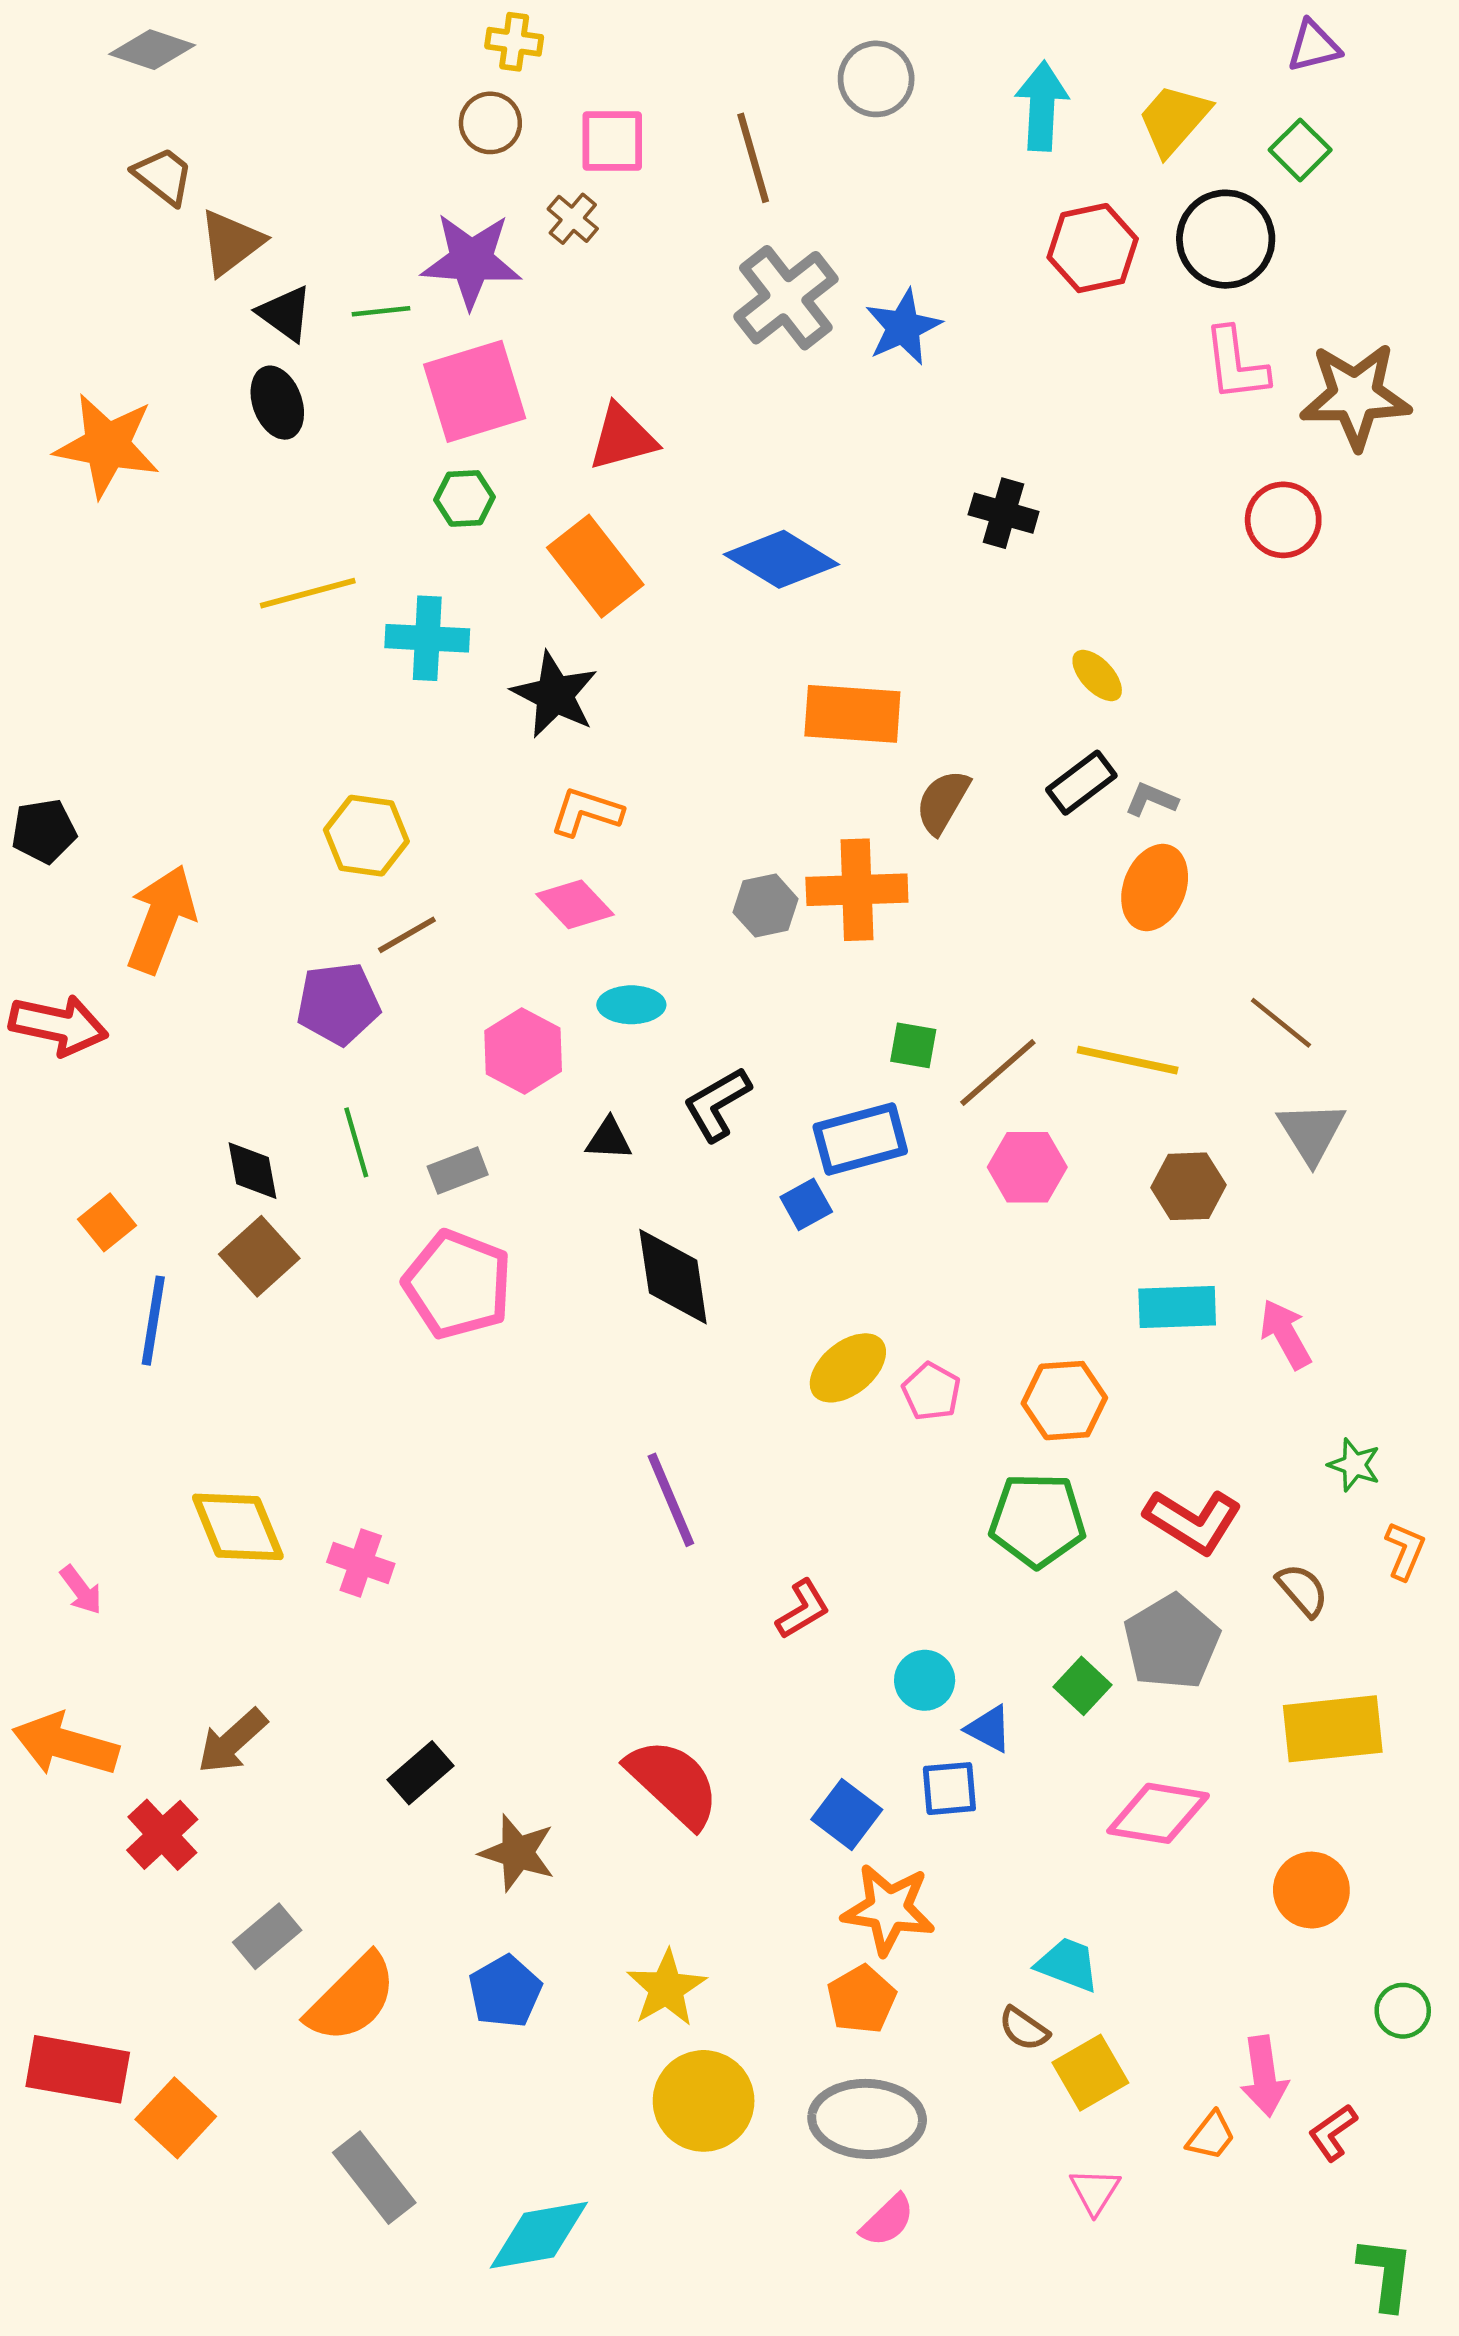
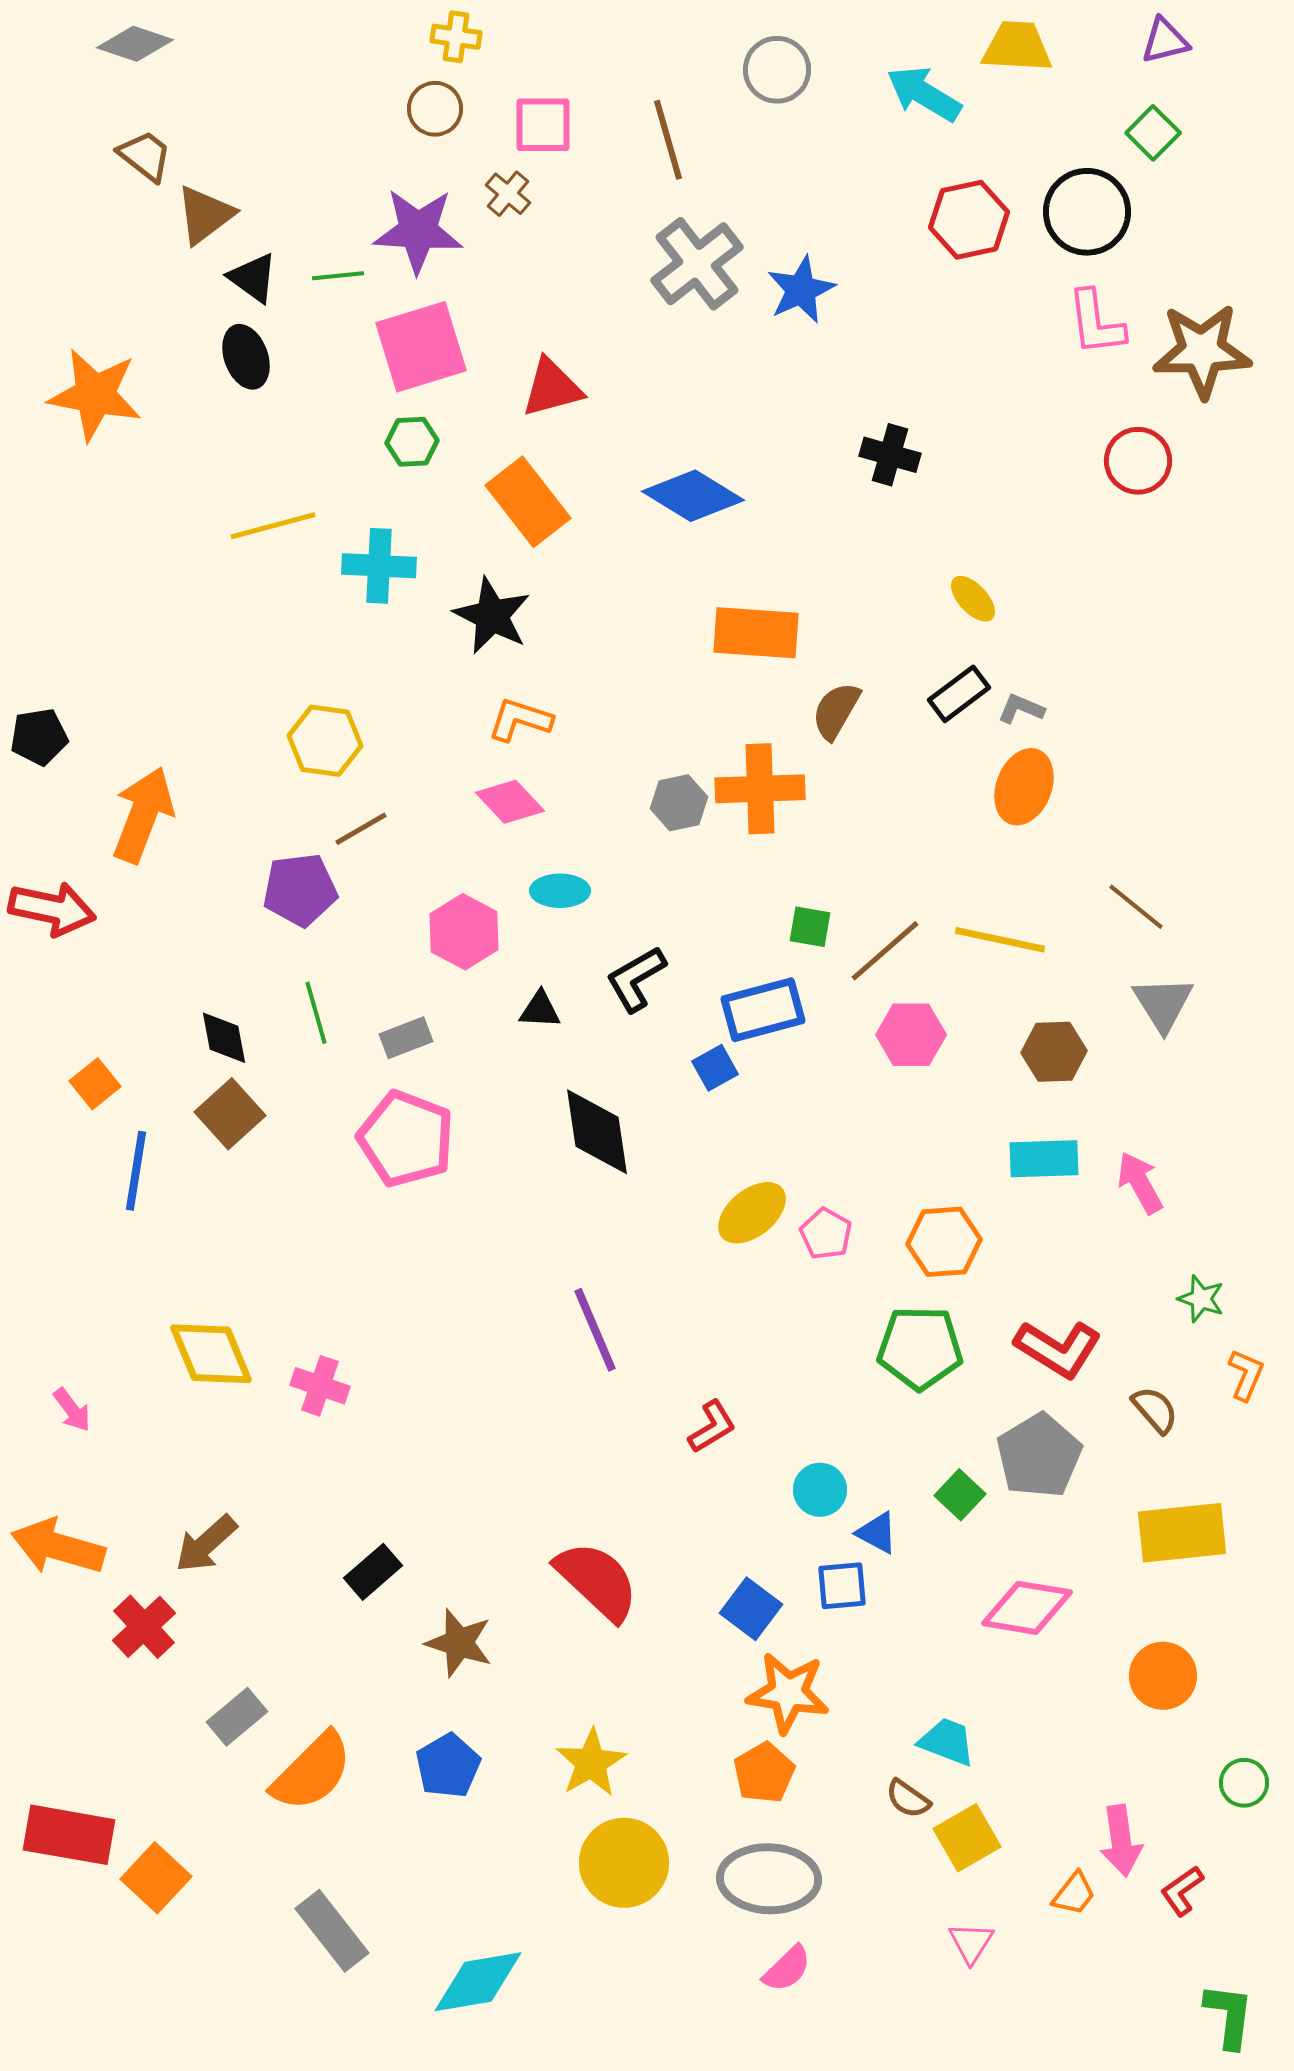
cyan arrow: (1042, 106) -> (924, 94), turned -62
yellow trapezoid: (1174, 120) -> (1017, 47), moved, turned 52

